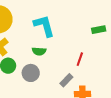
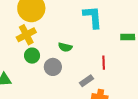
cyan L-shape: (44, 26) -> (93, 17), moved
red line: (80, 59) -> (104, 63), turned -32

